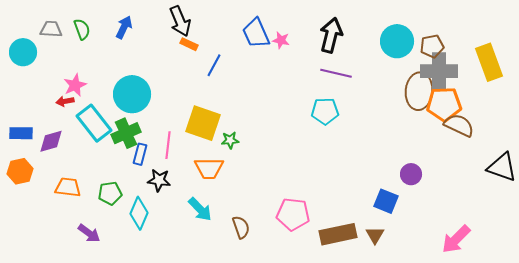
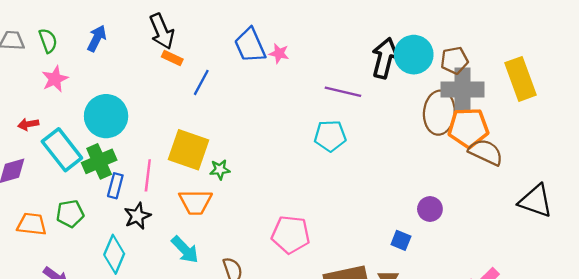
black arrow: (331, 35) -> (385, 58), moved
pink star: (75, 85) -> (55, 79), moved
black star: (159, 180) -> (137, 216), turned -30
green pentagon: (110, 193) -> (70, 214), moved
blue square: (386, 201) -> (401, 240), size x0.7
pink pentagon: (293, 214) -> (291, 235), moved

